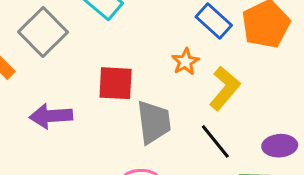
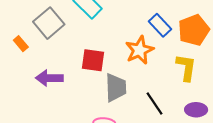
orange star: (185, 62) -> (139, 50), size x1.6
yellow L-shape: (225, 88) -> (186, 67), moved, turned -36

